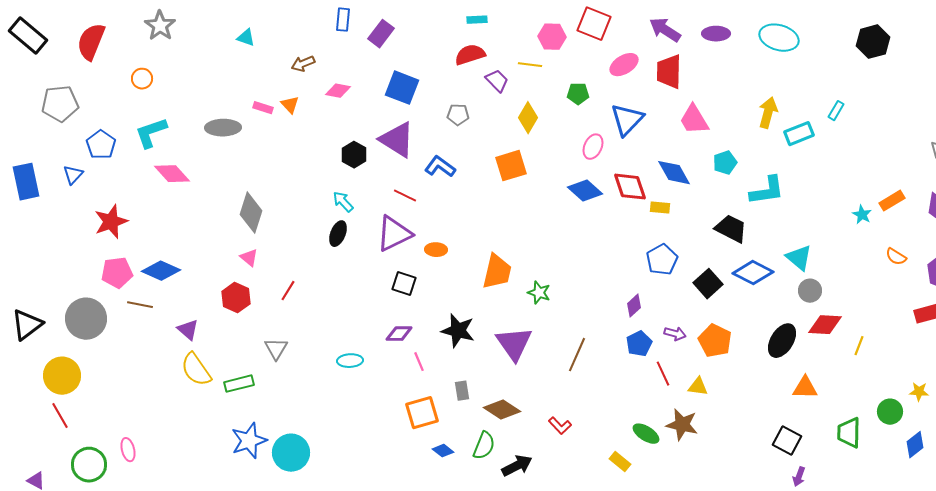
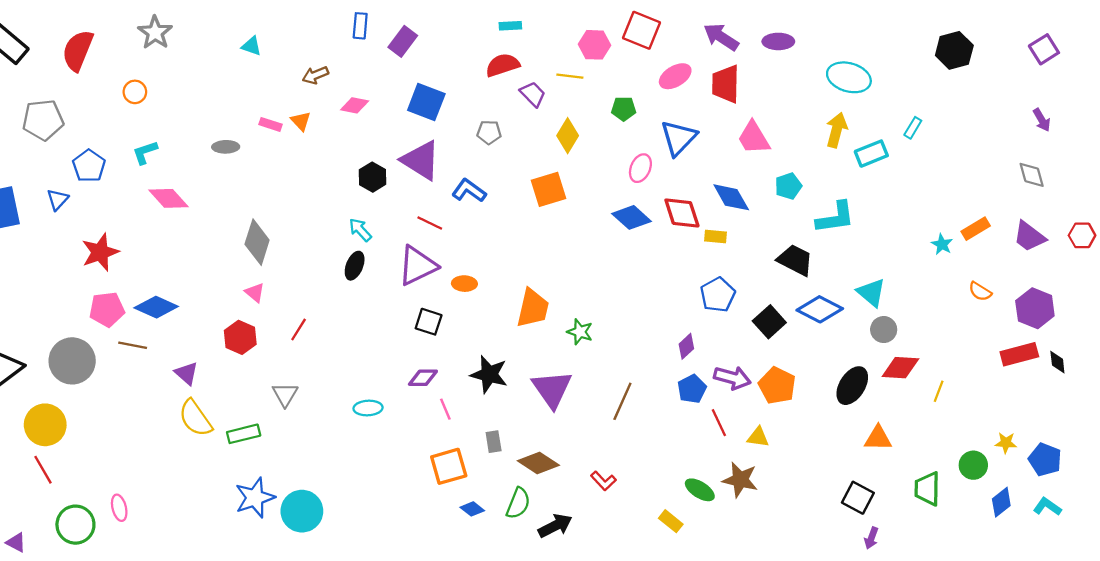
cyan ellipse: (779, 38) -> (849, 77), moved
gray ellipse: (223, 128) -> (226, 147), size x0.7
cyan L-shape: (151, 133) -> (145, 152), size x0.7
purple arrow: (675, 334) -> (732, 378), size x1.5

